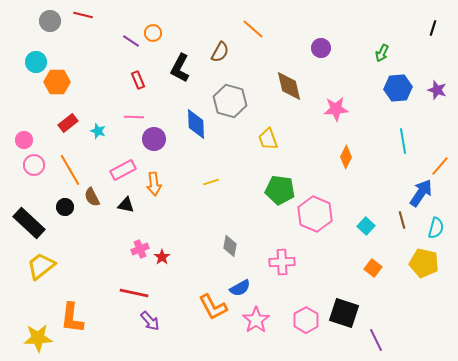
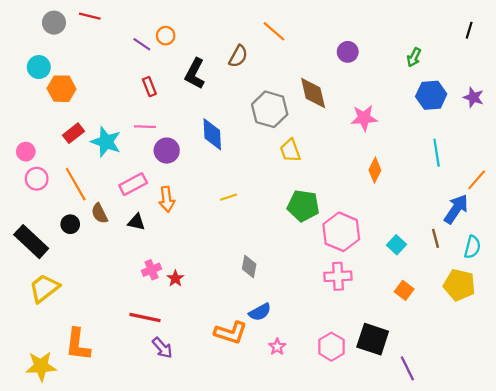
gray hexagon: (230, 101) -> (270, 109), moved
cyan star: (98, 131) -> (106, 142), size x1.8
pink cross: (282, 262) -> (338, 276), moved
orange L-shape: (213, 307) -> (231, 333), turned -44
pink star: (256, 320) -> (277, 347), size x0.6

